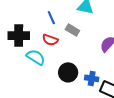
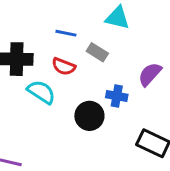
blue line: (51, 18) -> (66, 33), turned -56
blue cross: (92, 78) -> (117, 96), moved

